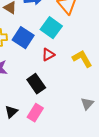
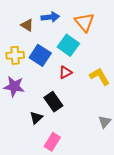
black triangle: (11, 112) -> (36, 118), moved
pink rectangle: (35, 113) -> (52, 142), moved

